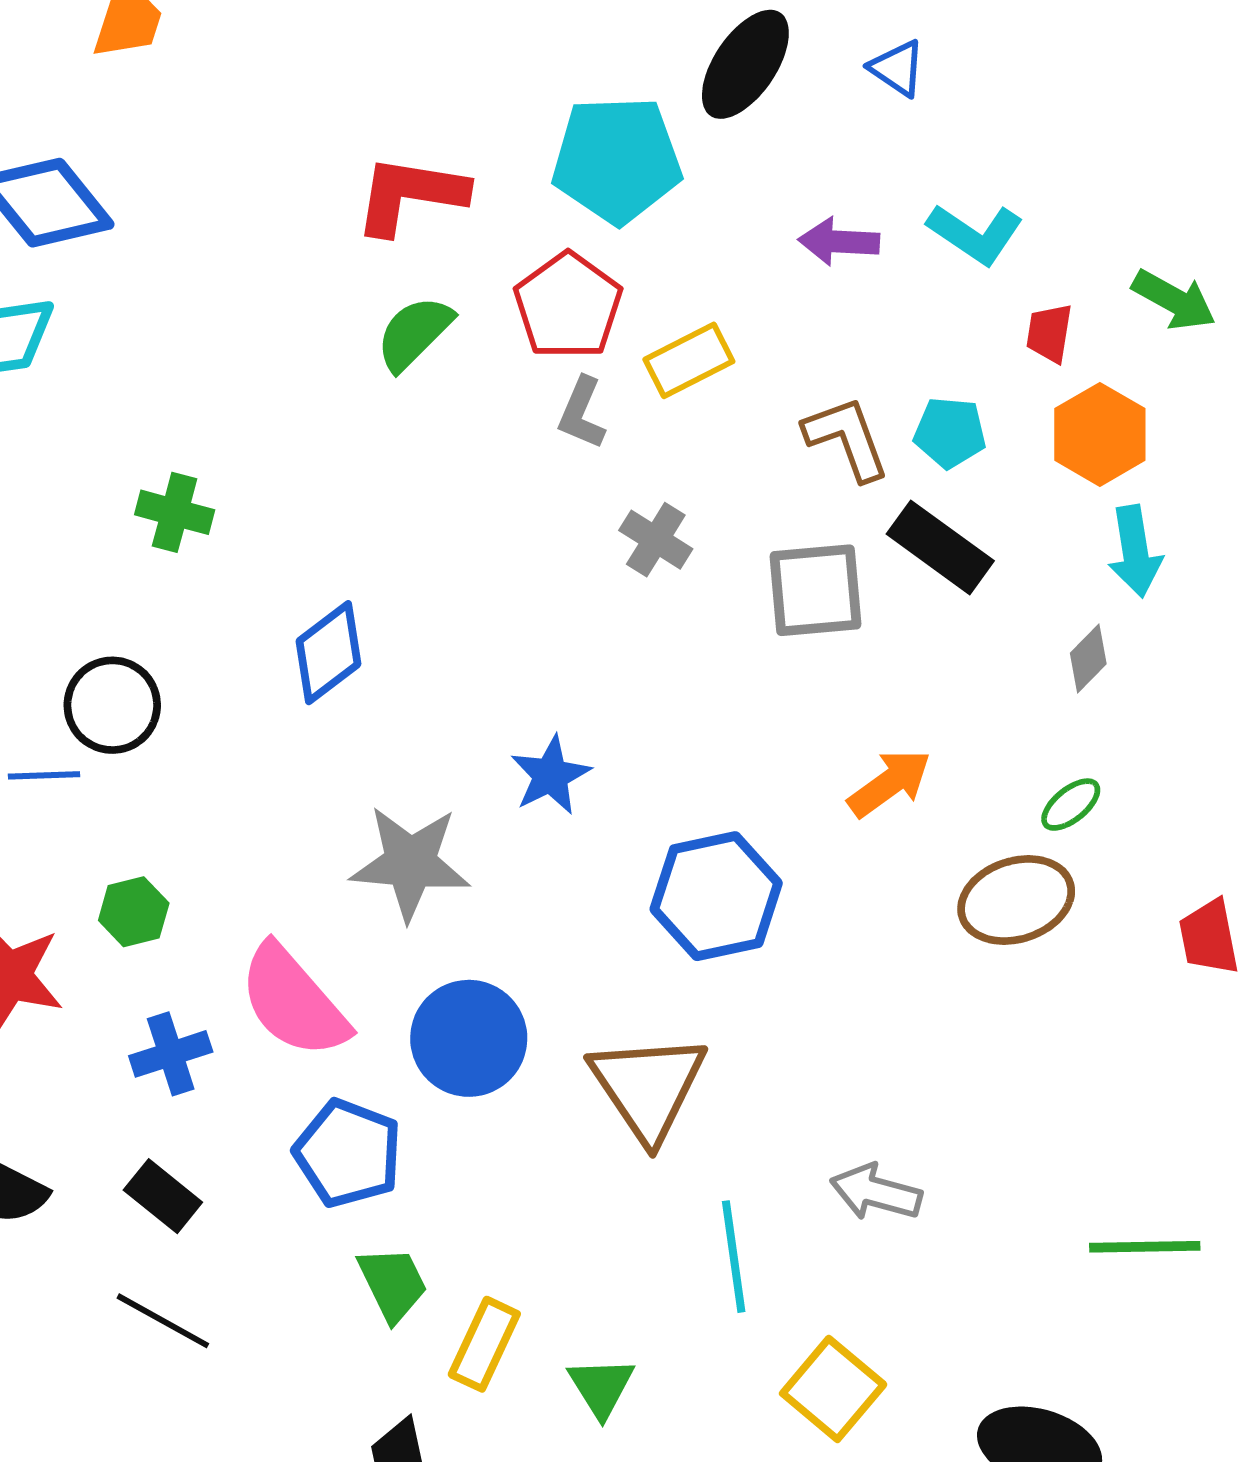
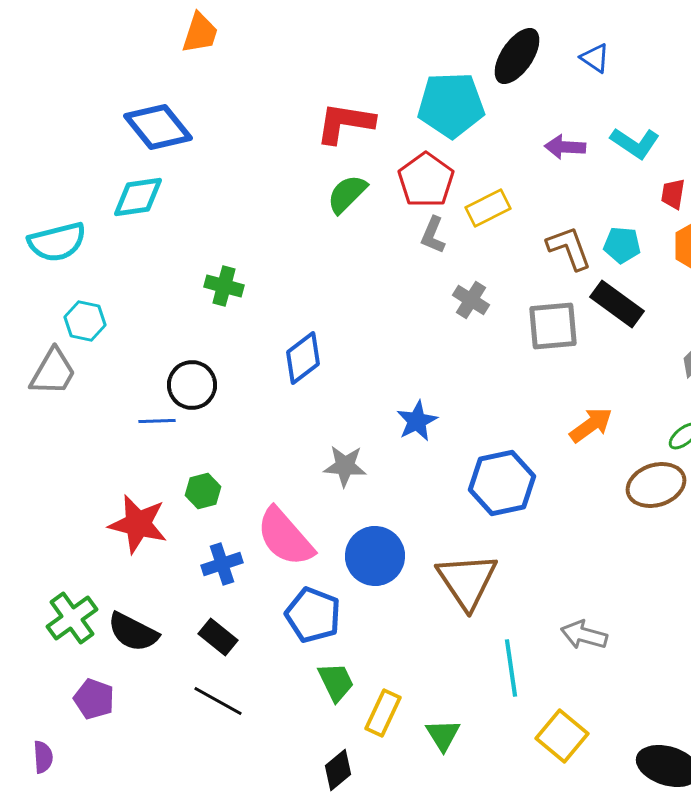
gray star: (410, 863) -> (345, 466), size x0.7

